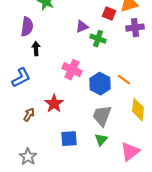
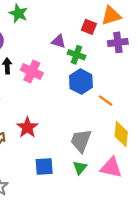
purple triangle: (82, 27) -> (59, 41), turned 40
pink cross: (72, 70) -> (32, 71), moved
blue hexagon: (100, 84) -> (81, 82), moved
pink triangle: (130, 152) -> (111, 168), moved, turned 50

